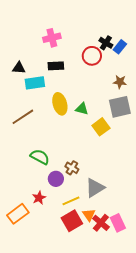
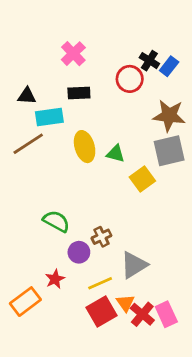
pink cross: (52, 38) -> (73, 54), turned -30
brown star: (120, 82) -> (169, 116), size x1.6
brown line: (23, 117) -> (28, 144), moved
brown cross: (72, 168) -> (101, 237), turned 32

